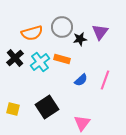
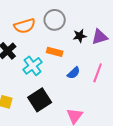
purple triangle: (100, 32) -> (100, 37), moved, turned 36
black star: (80, 39) -> (80, 36), moved
cyan cross: (40, 62) -> (33, 66), moved

